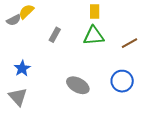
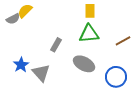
gray rectangle: (55, 35) -> (56, 45), moved
gray ellipse: (78, 85) -> (84, 64), moved
gray triangle: (18, 97) -> (41, 73), moved

